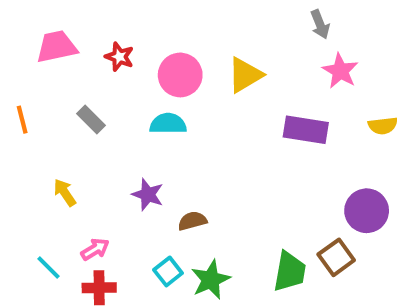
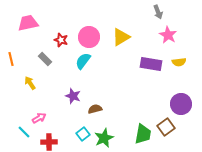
red star: (119, 57) -> (61, 40), moved
cyan semicircle: (168, 124) -> (83, 61), turned -54
yellow semicircle: (383, 126) -> (179, 62), moved
yellow arrow: (65, 192) -> (30, 83), moved
pink arrow: (95, 249) -> (39, 118), moved

